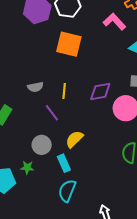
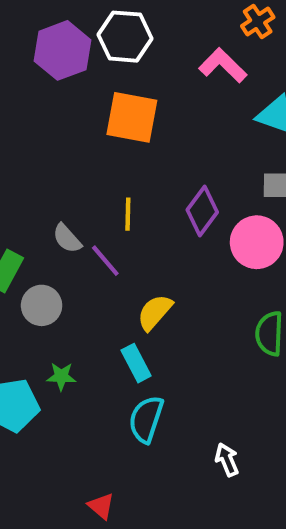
gray semicircle: (35, 87) -> (67, 238), moved, turned 63
purple diamond: (100, 92) -> (202, 211), turned -40
gray circle: (42, 145) -> (42, 305), moved

